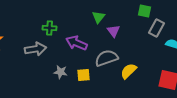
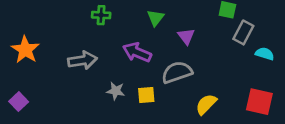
green triangle: (98, 17) -> (156, 18), moved
green cross: (49, 28) -> (101, 15), moved
yellow semicircle: (128, 71) -> (206, 104), moved

